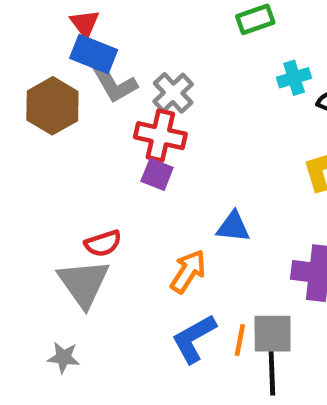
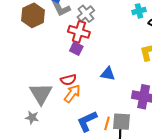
red semicircle: (103, 243) -> (68, 80), moved
orange arrow: (188, 271) -> (72, 94), moved
gray star: (64, 357) -> (32, 118), moved

